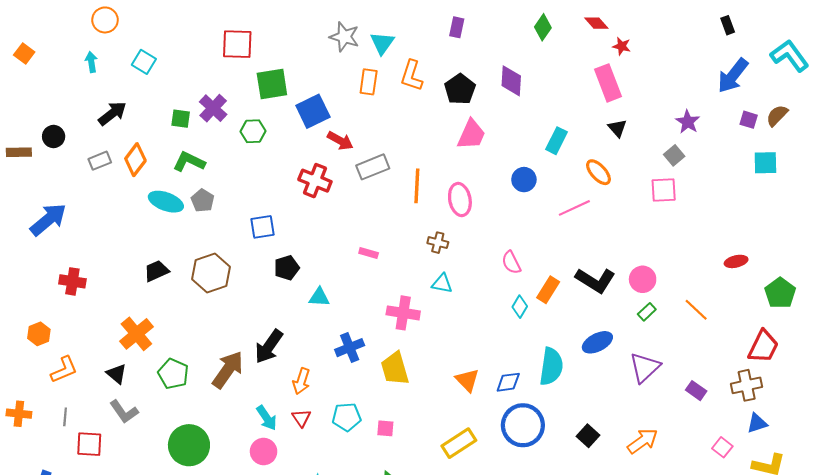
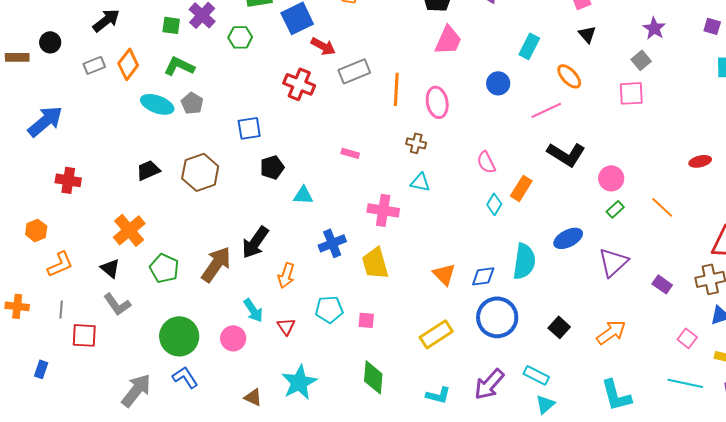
black L-shape: (595, 280) -> (566, 154), moved
red triangle: (301, 418) -> (286, 326), moved
pink circle: (264, 452) -> (233, 338), moved

